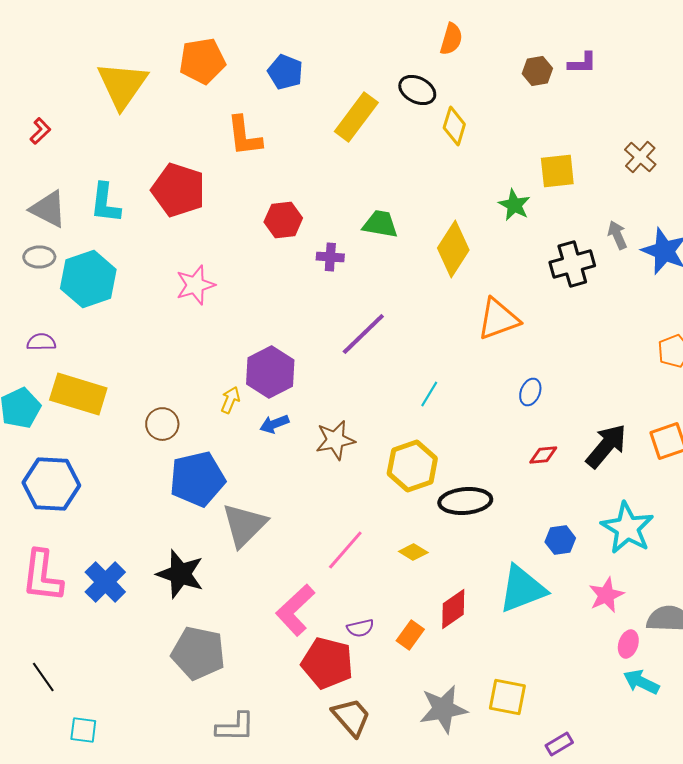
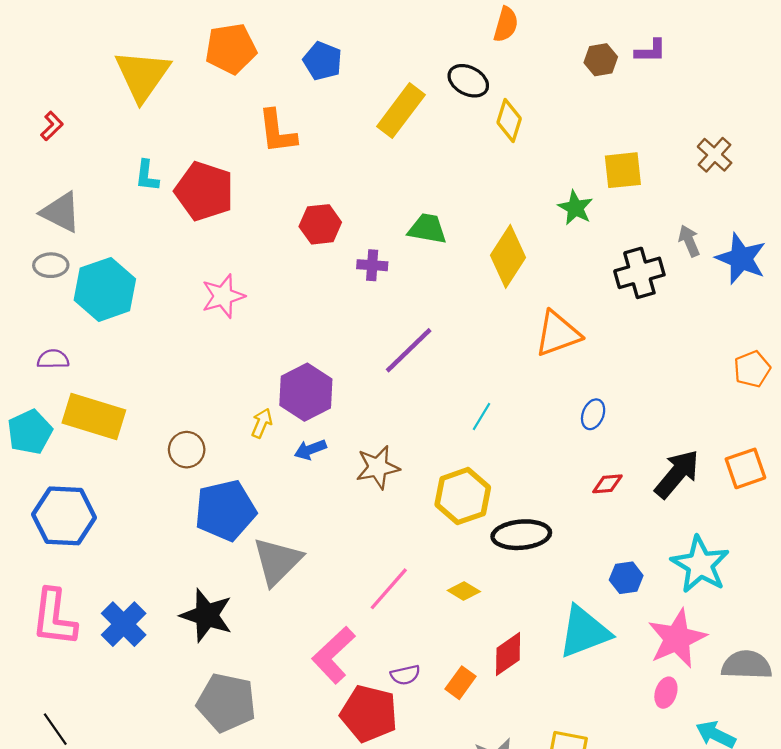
cyan L-shape: (105, 203) -> (147, 176), moved, size x0.7
pink star: (606, 595) -> (677, 638), size x1.5
pink ellipse: (628, 644) -> (666, 693), moved

